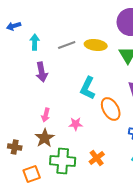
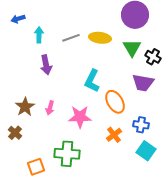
pink star: (76, 124) -> (80, 117), size x1.6
brown star: (45, 138) -> (25, 107), moved
brown cross: (15, 147) -> (15, 133), moved, turned 32
orange cross: (97, 158) -> (114, 135), moved

